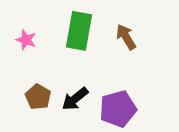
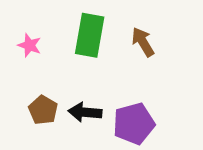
black arrow: (75, 99) -> (85, 112), turned 44

